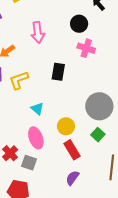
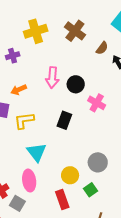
black circle: (79, 24) -> (76, 84), moved
gray circle: (99, 106) -> (98, 162), size x0.7
cyan triangle: (37, 109) -> (36, 152), size x1.5
yellow circle: (66, 126) -> (70, 175), moved

